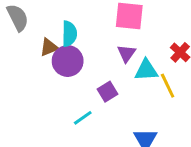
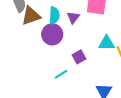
brown triangle: (49, 47) -> (31, 16), moved, size x1.5
purple triangle: (126, 53) -> (73, 17), moved

